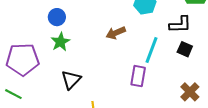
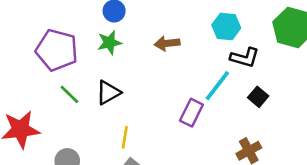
black L-shape: (180, 25) -> (245, 58), moved
brown arrow: (116, 33) -> (167, 43), moved
green line: (13, 94) -> (69, 94), moved

